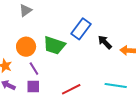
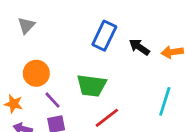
green trapezoid: (54, 45) -> (92, 86), moved
cyan line: (116, 85) -> (165, 101), turned -70

